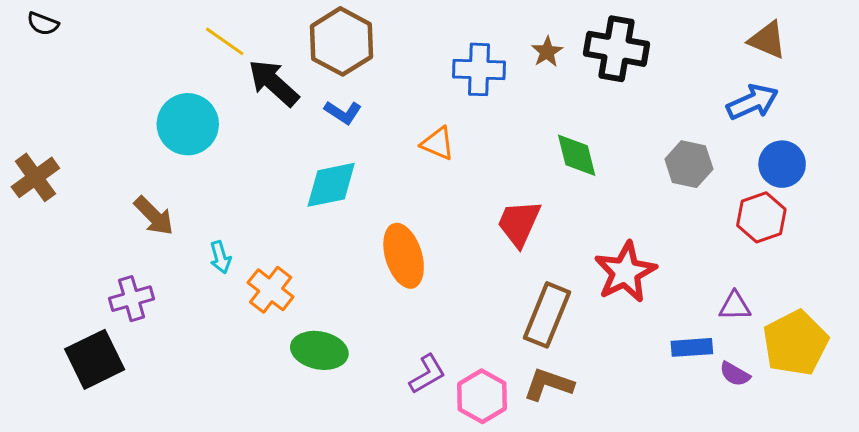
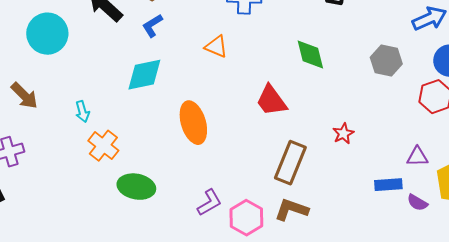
blue L-shape: (343, 112) -> (152, 26), turned 115
red trapezoid: (519, 223) -> (271, 101), turned -60
cyan arrow: (220, 257) -> (82, 112), moved
red star: (625, 272) -> (343, 134), size x0.5

